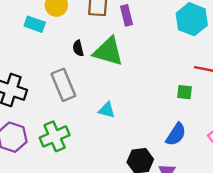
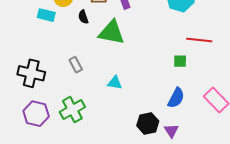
black semicircle: (78, 48) -> (83, 17), moved
gray rectangle: (63, 85) -> (76, 65), size x0.6

